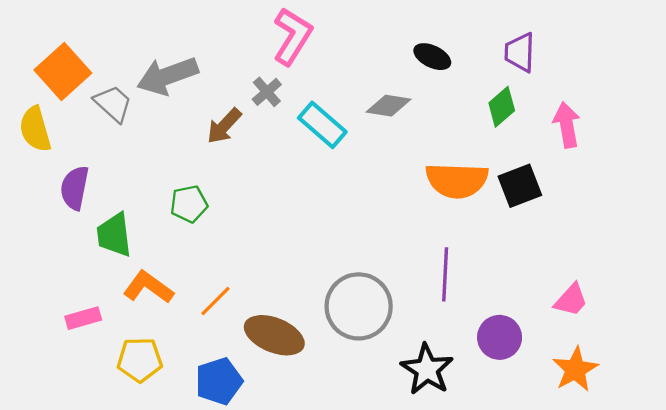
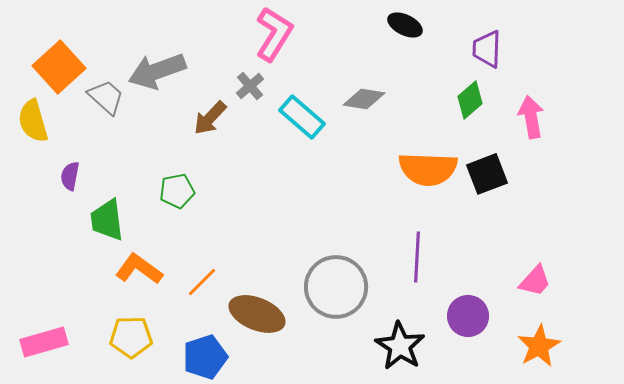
black ellipse: (432, 57) -> (405, 25), moved
purple semicircle: (75, 188) -> (70, 176), size x0.7
pink rectangle: (83, 318) -> (44, 342), moved, size x1.4

